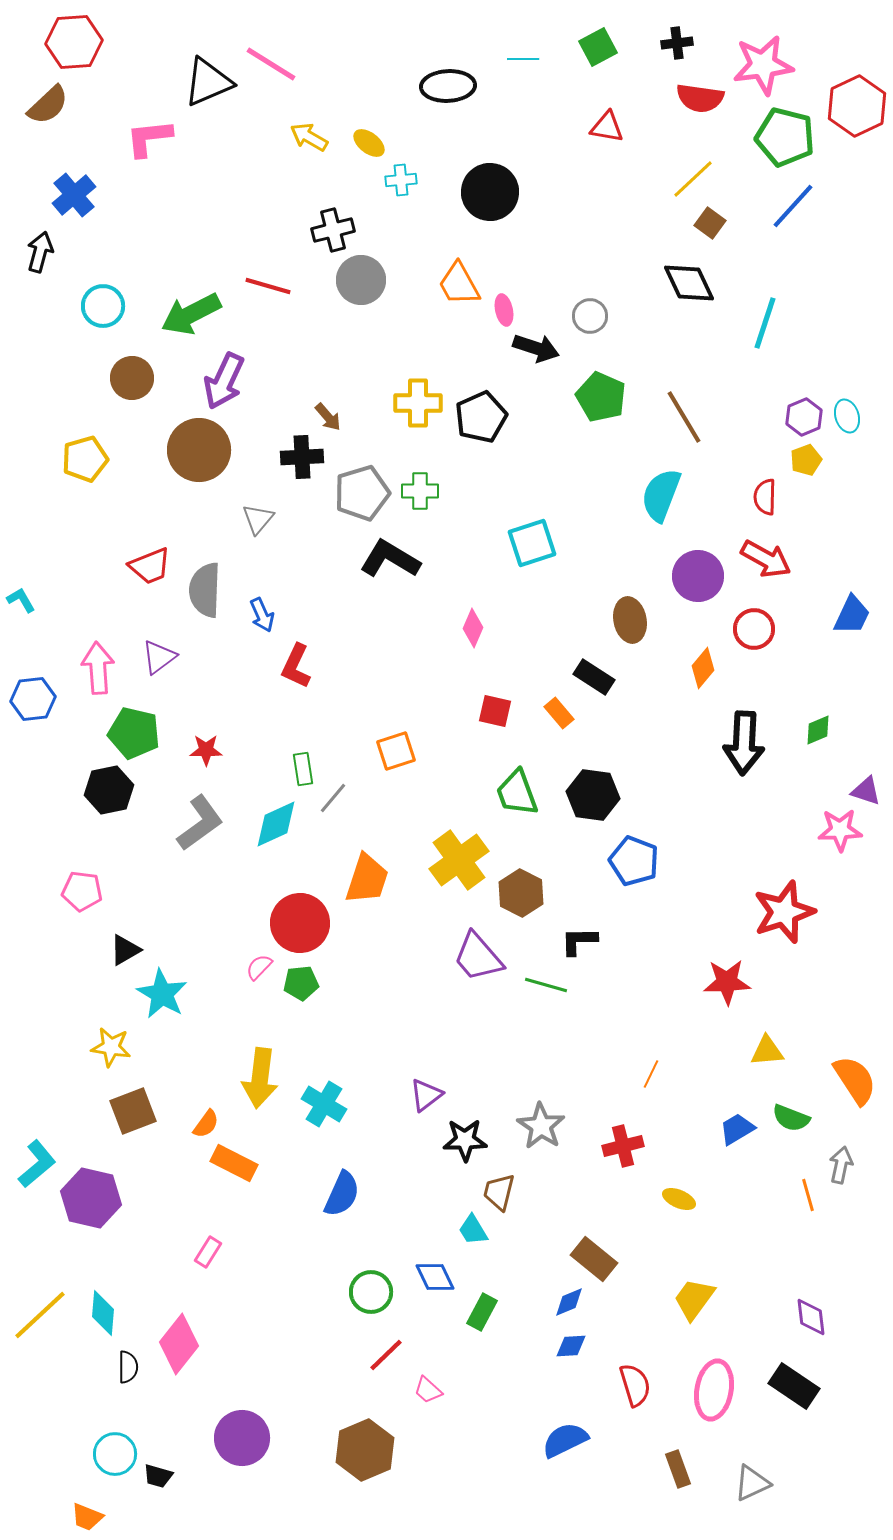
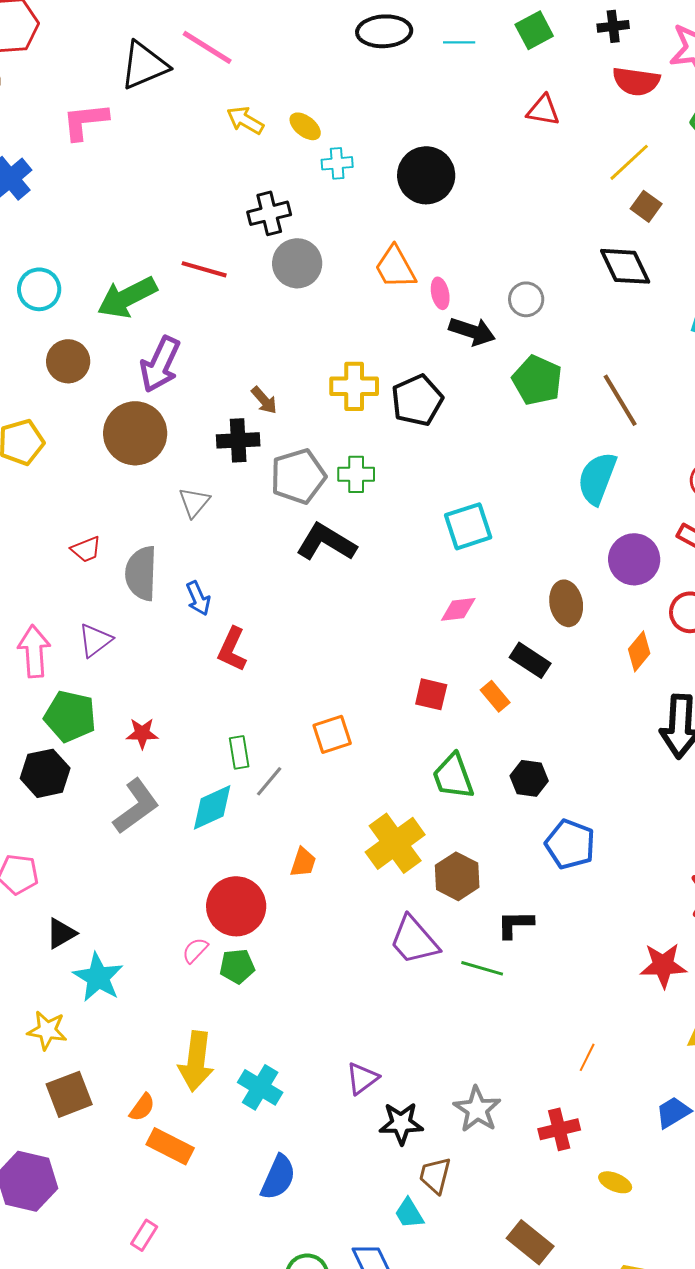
black ellipse: (448, 86) -> (384, 31), moved
red trapezoid: (150, 566) -> (86, 549), size x0.7
pink diamond: (473, 628) -> (458, 609), moved, turned 60
black hexagon: (593, 795) -> (529, 778), size x0.7
orange trapezoid: (367, 879) -> (303, 862), size x0.6

